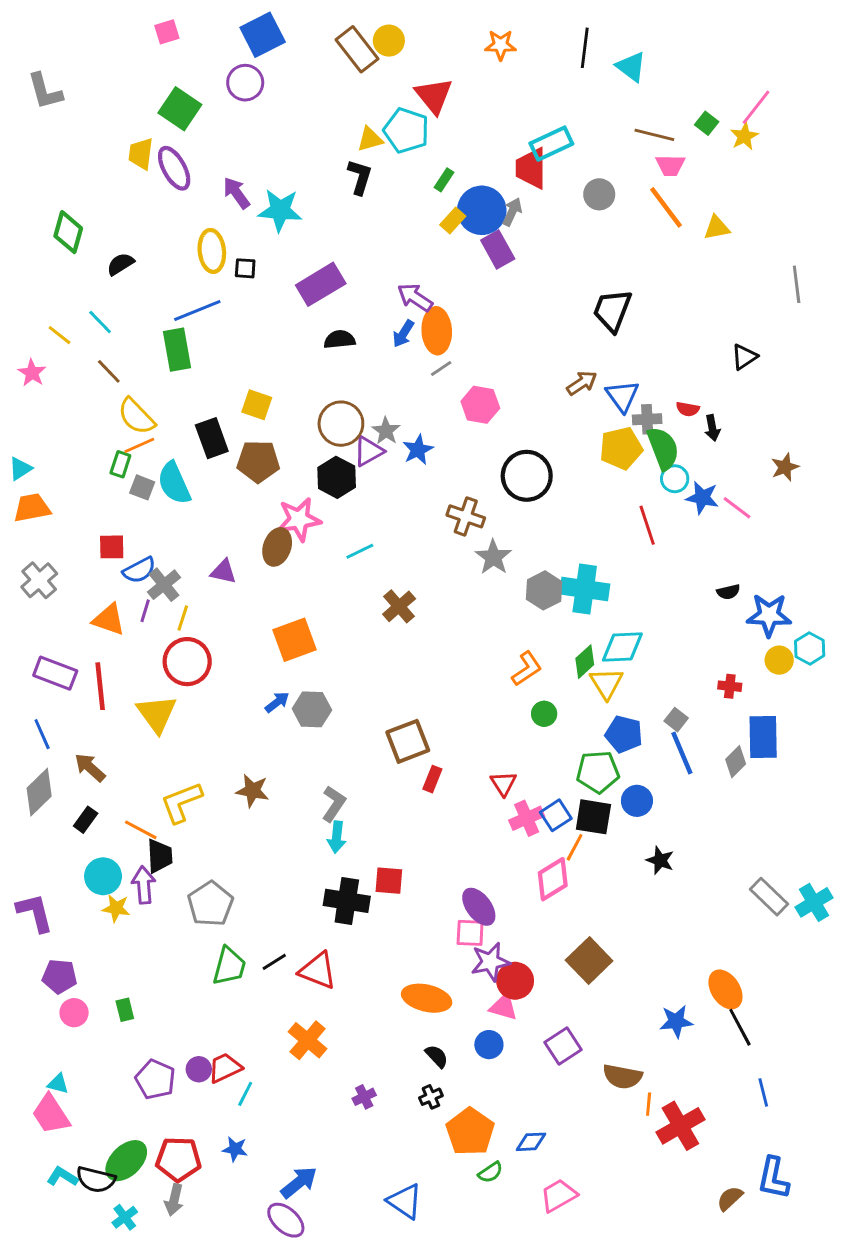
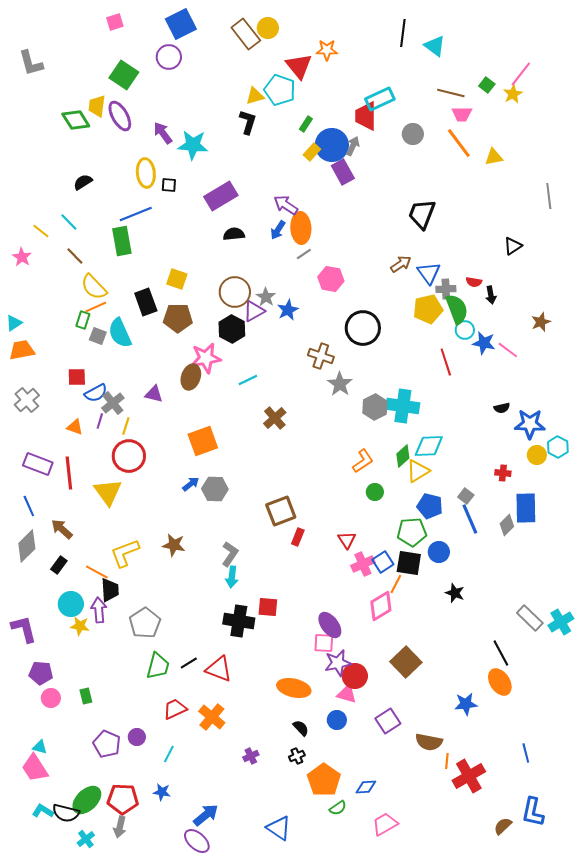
orange star: (501, 45) -> (327, 50), moved
green diamond: (68, 232) -> (76, 120), moved, turned -48
orange triangle: (109, 619) -> (75, 427), size x0.7
yellow triangle: (606, 683) -> (418, 471), turned 30
black line: (740, 1027) -> (501, 653), moved
red trapezoid: (225, 1068) -> (175, 709), moved

